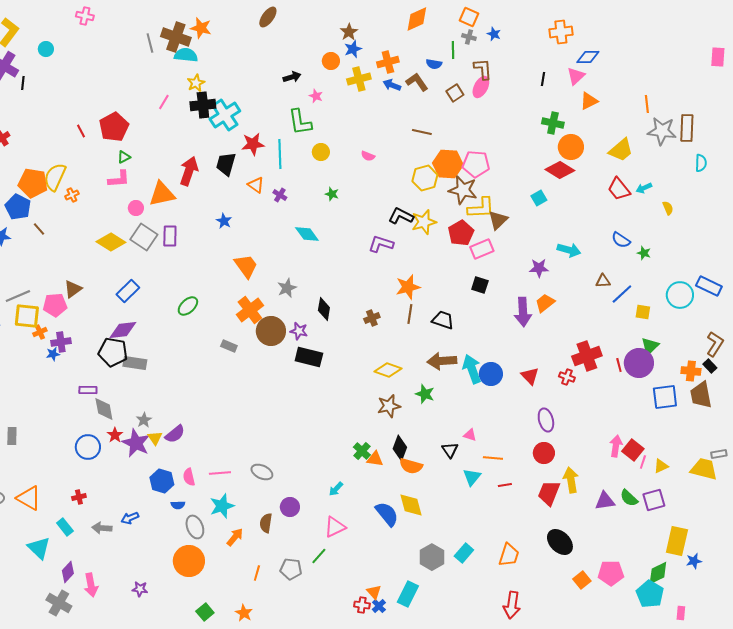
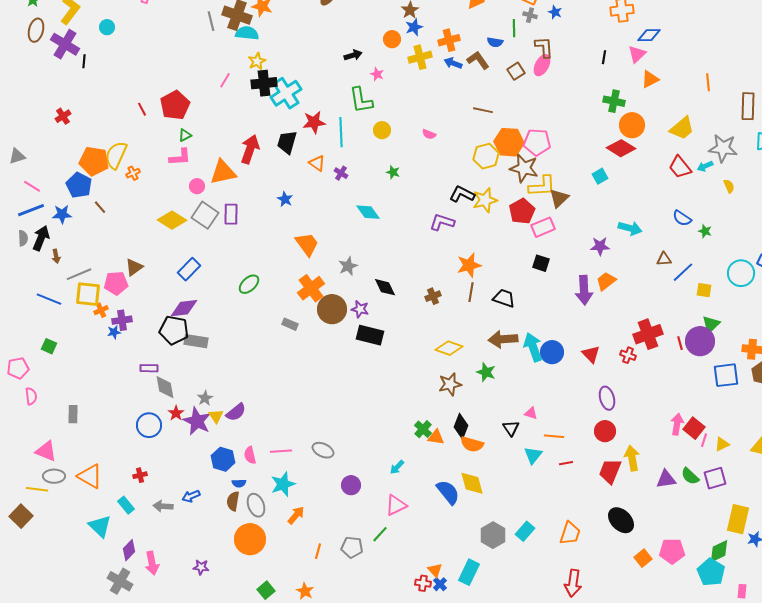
gray star: (662, 131) -> (723, 148), moved
black diamond: (324, 309) -> (385, 287), turned -35
brown semicircle: (266, 523) -> (233, 501), moved

